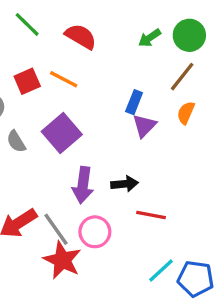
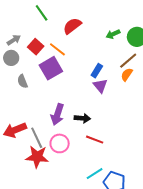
red semicircle: (81, 36) -> (72, 26), turned -78
red square: (27, 81) -> (36, 47), turned -35
orange semicircle: (186, 113) -> (127, 75), moved
purple triangle: (144, 126) -> (100, 86), turned -35
purple square: (62, 133) -> (51, 68), moved
red star: (62, 260) -> (37, 157), turned -30

